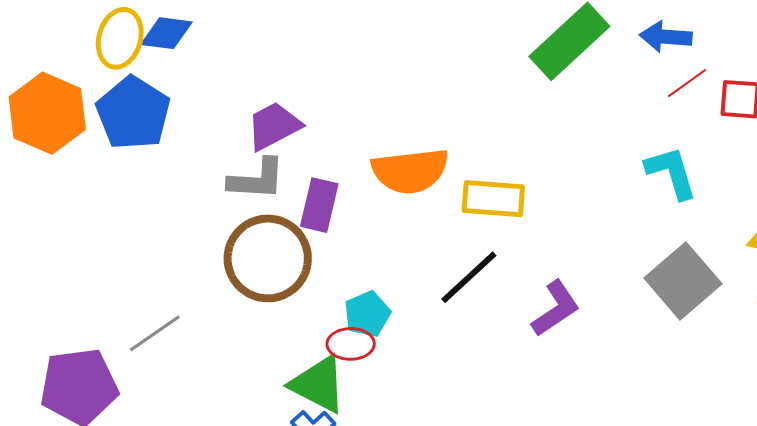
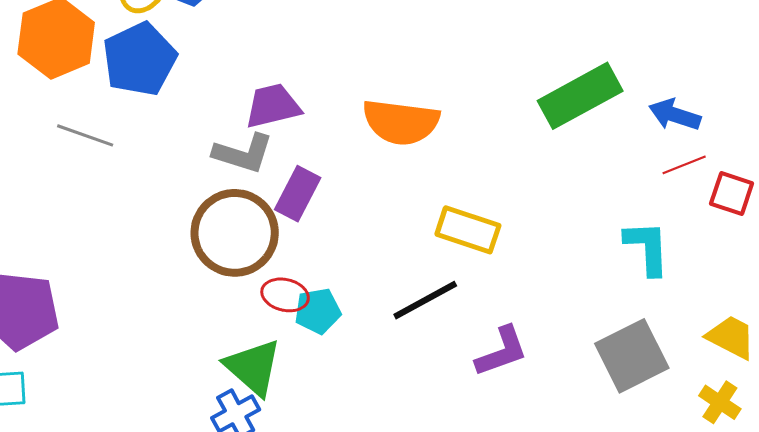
orange semicircle: (410, 171) -> (401, 122), moved
gray line: (155, 333) -> (85, 135), moved, turned 40
red ellipse: (351, 344) -> (285, 295), moved

